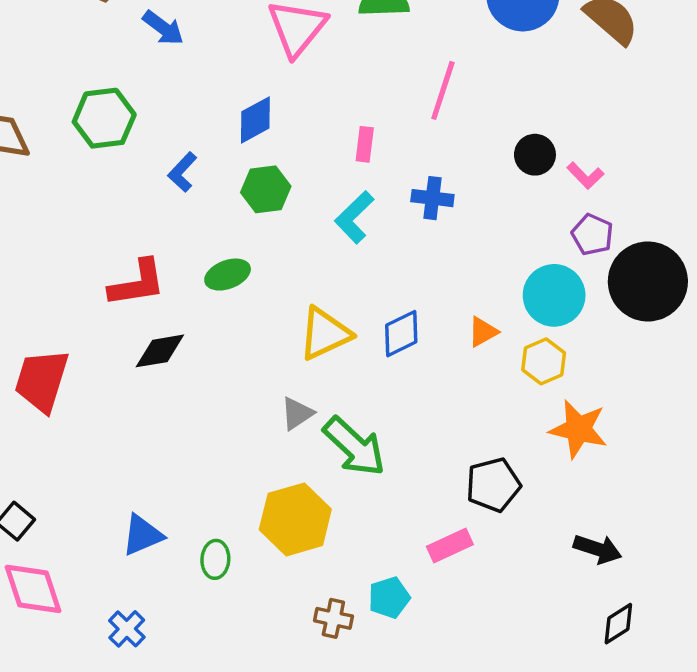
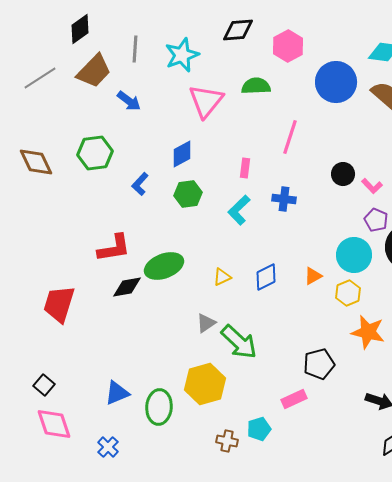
green ellipse: (228, 275) -> (164, 266), moved, size x1.5
yellow triangle: (325, 334) -> (222, 277), size x0.6
green ellipse: (215, 559) -> (159, 407), size x1.6

